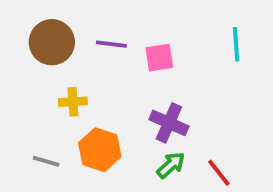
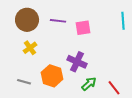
yellow cross: (73, 102) -> (30, 48), moved, turned -32
purple cross: (169, 123) -> (77, 62), moved

